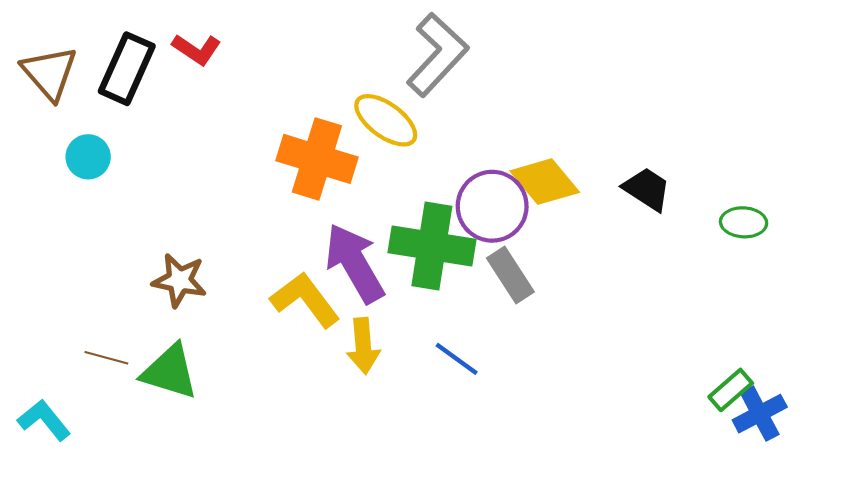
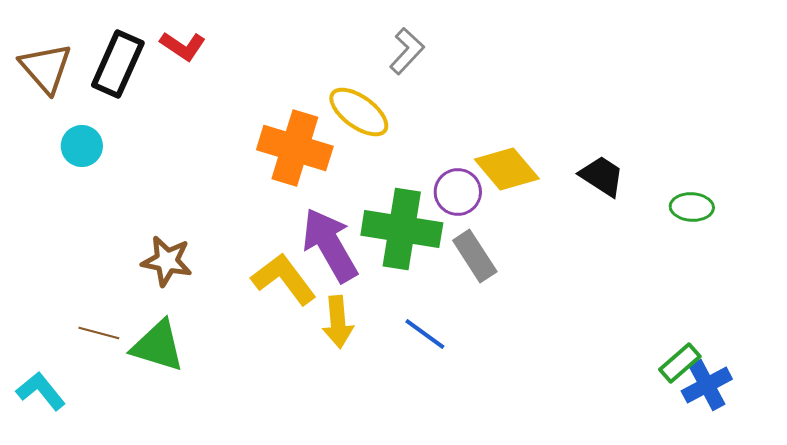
gray L-shape: (437, 55) -> (407, 51), size x0.6
purple circle: (492, 206) -> (458, 192), size x0.7

